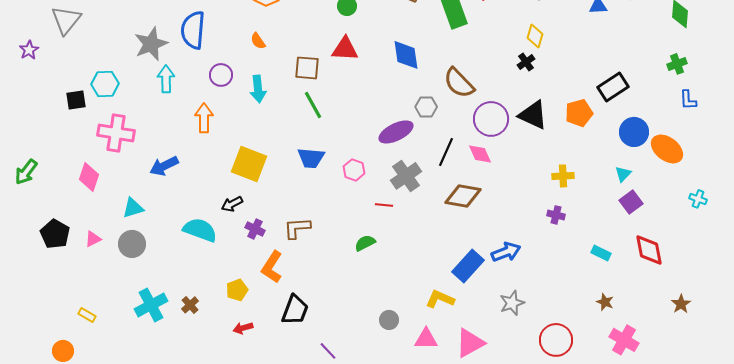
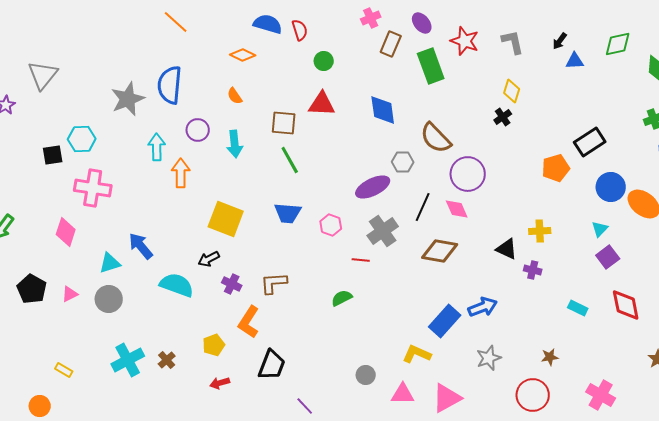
cyan arrow: (166, 79) -> (157, 147), moved
black triangle: (533, 115) -> (507, 249), moved, size x0.7
blue arrow: (164, 166) -> (141, 246), moved, turned 76
brown star: (605, 302) -> (550, 357), moved, turned -30

